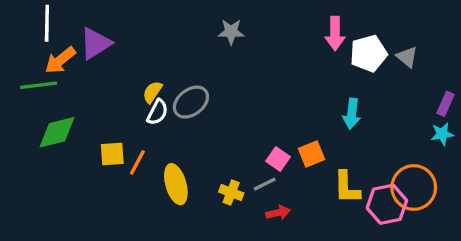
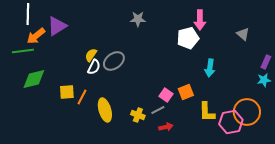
white pentagon: (369, 54) -> (188, 38), moved

